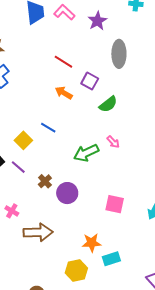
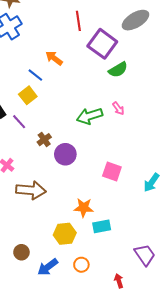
gray ellipse: (119, 54) -> (135, 20), turned 52
red line: (63, 62) -> (78, 21), turned 42
purple square: (90, 81) -> (102, 44), size x1.6
orange arrow: (64, 93) -> (54, 58), moved
blue line: (48, 128) -> (35, 75), moved

